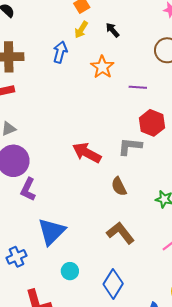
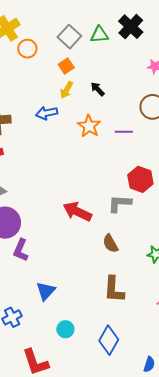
blue arrow: (60, 52) -> (47, 113), turned -115
purple line: (138, 87) -> (124, 132), moved
blue triangle: (52, 232) -> (46, 291), size x0.7
brown L-shape: (120, 233) -> (114, 289), turned -136

